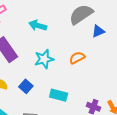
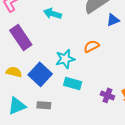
cyan star: (44, 59) -> (65, 59), moved
blue square: (26, 86) -> (40, 74), size x1.6

